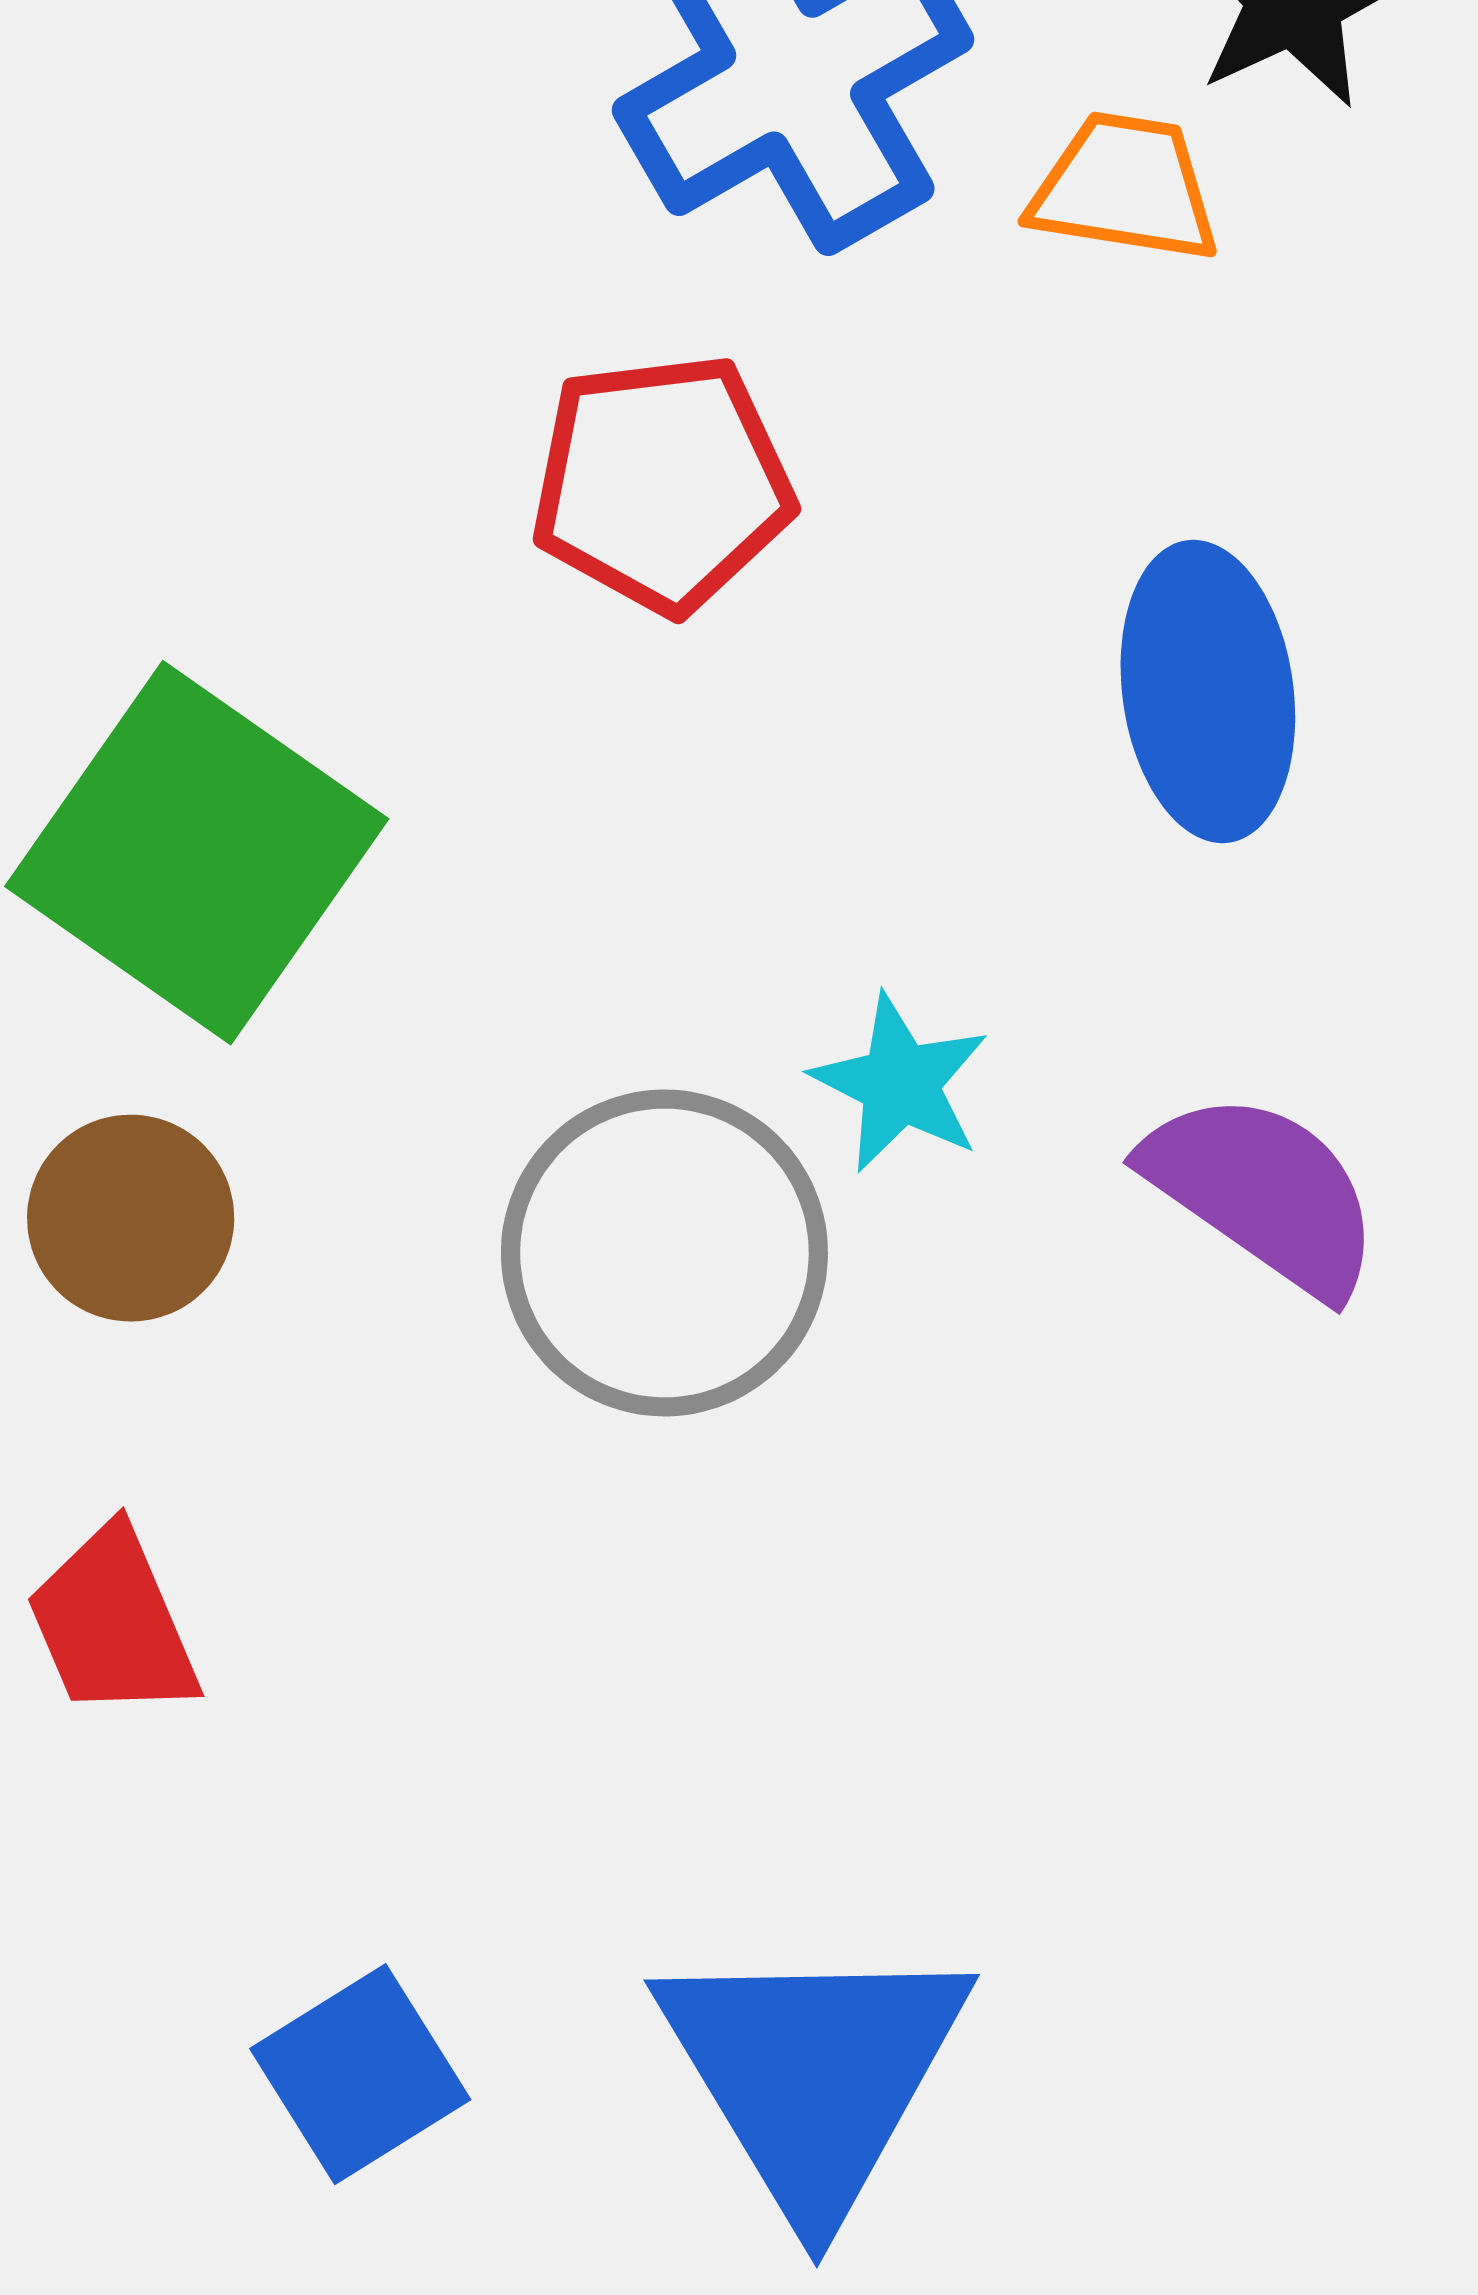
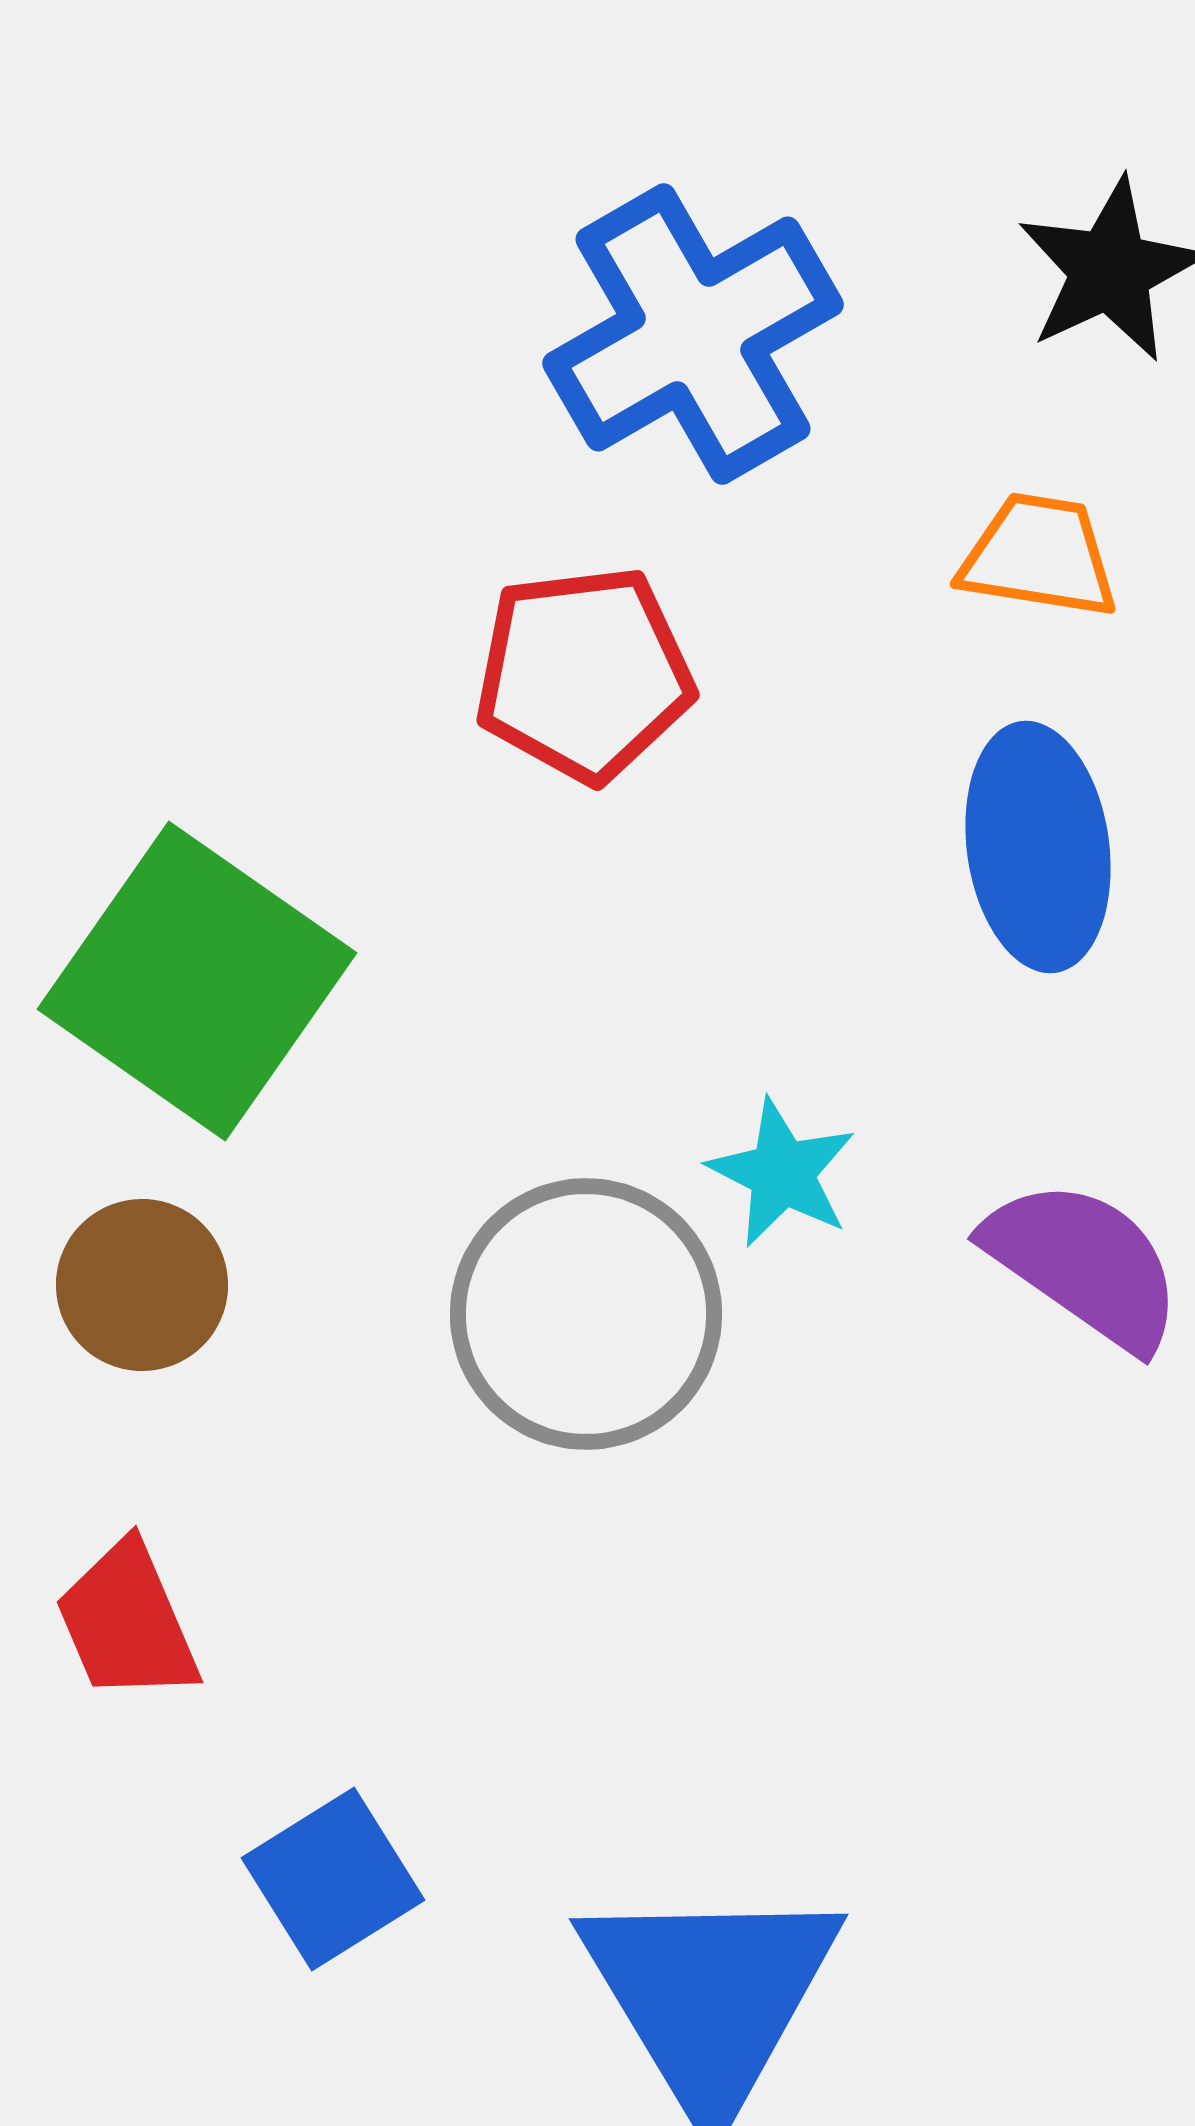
orange trapezoid: (1125, 188) -> (1039, 556), moved
blue square: (360, 2074) -> (333, 1879), moved

